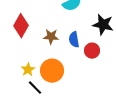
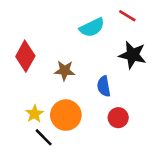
blue semicircle: (74, 40) -> (104, 86), moved
red circle: (92, 51) -> (118, 118), moved

